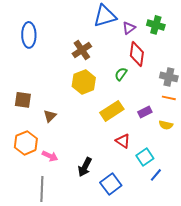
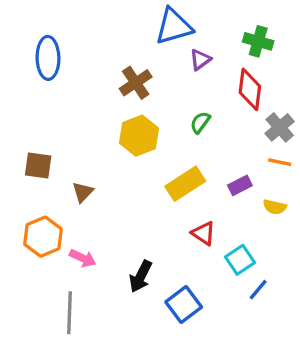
purple triangle: (129, 28) -> (200, 60), moved
red diamond: (137, 54) -> (250, 89), moved
gray cross: (169, 77) -> (280, 127), turned 36

